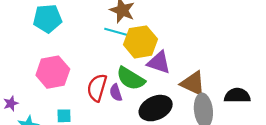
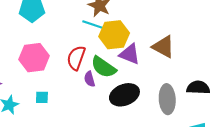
brown triangle: (193, 83) -> (163, 47), moved
red semicircle: (97, 88) -> (76, 58), moved

